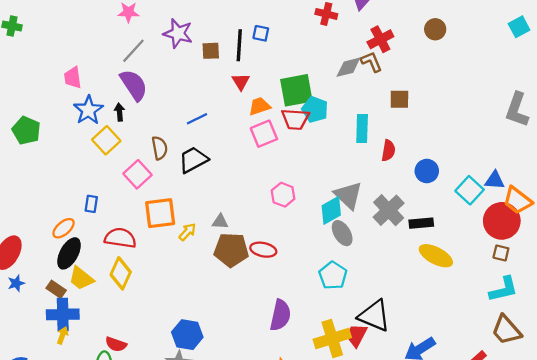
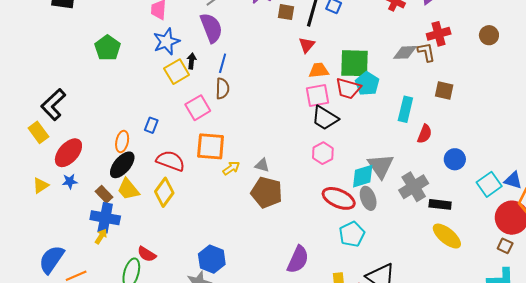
black arrow: (119, 112) -> (192, 61), moved
blue line: (197, 119) -> (223, 63), moved, turned -60
black trapezoid: (193, 160) -> (325, 118), moved, turned -132
orange ellipse: (64, 228) -> (122, 142), turned -50
red ellipse: (263, 250) -> (339, 198), moved, size x1.4

